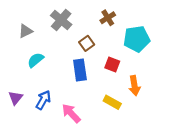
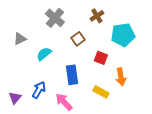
gray triangle: (26, 31) -> (20, 39), moved
cyan semicircle: (36, 60) -> (44, 54), moved
blue rectangle: (80, 70) -> (72, 75), moved
purple triangle: (16, 98) -> (15, 98), moved

